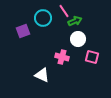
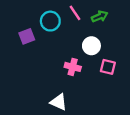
green arrow: (75, 21) -> (100, 16), moved
white triangle: (42, 75) -> (59, 102), moved

